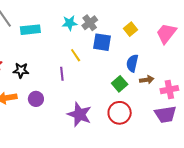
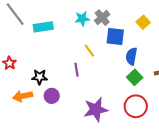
blue semicircle: (132, 63) -> (131, 56), moved
black star: (21, 70) -> (40, 77), moved
purple star: (79, 114) -> (96, 110), turned -30

